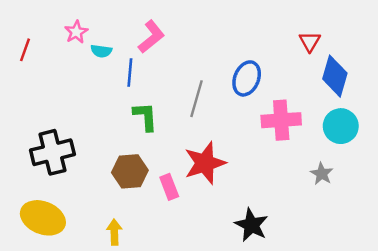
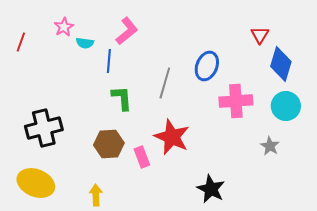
red star: (205, 163) -> (172, 137), turned -30

